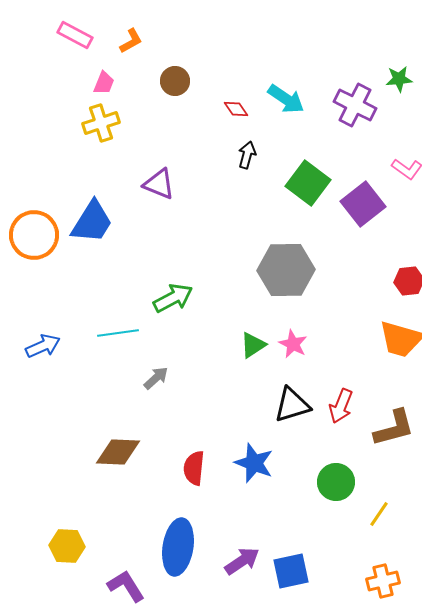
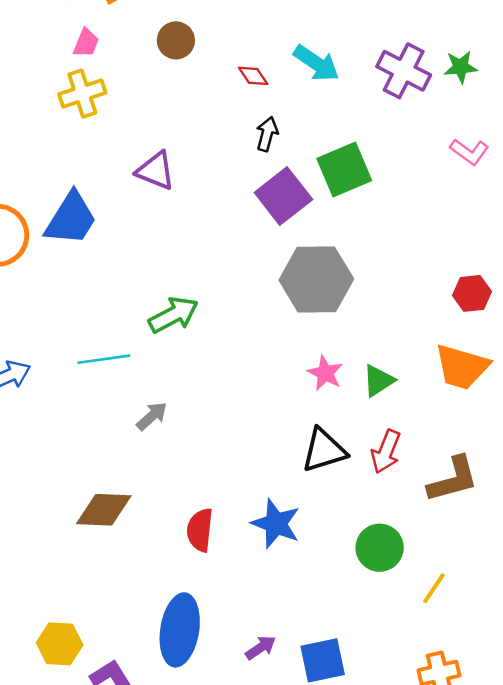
green star: (399, 79) -> (461, 67), moved
green square: (308, 183) -> (344, 169), turned 30
purple square: (363, 204) -> (283, 196), moved
green triangle: (253, 345) -> (378, 381), moved
yellow hexagon: (67, 546) -> (60, 644), moved
purple arrow: (242, 561) -> (261, 648), size x0.7

